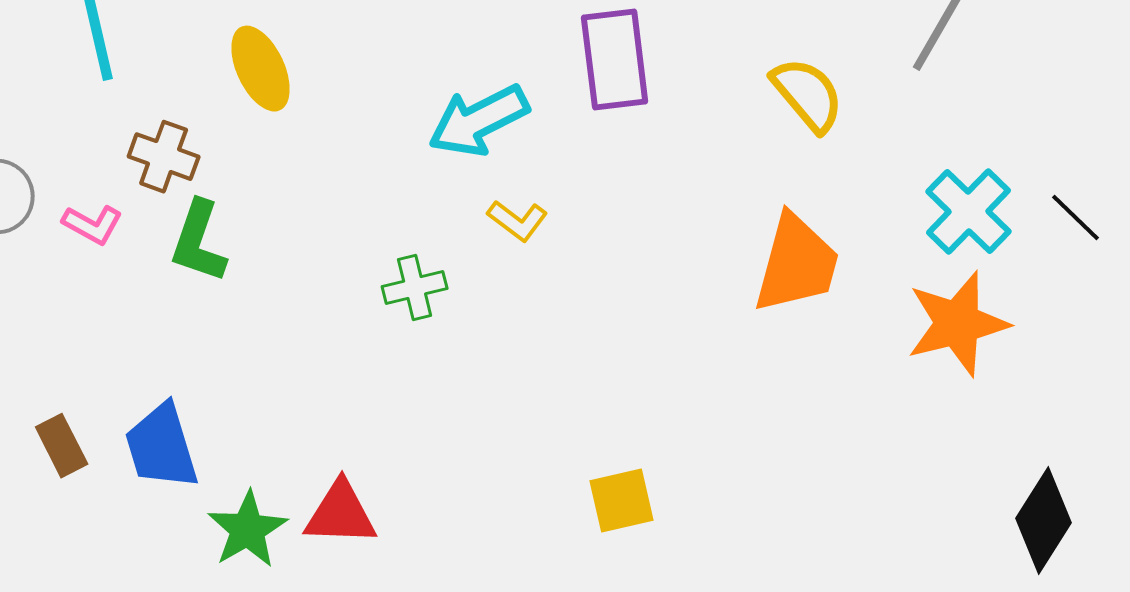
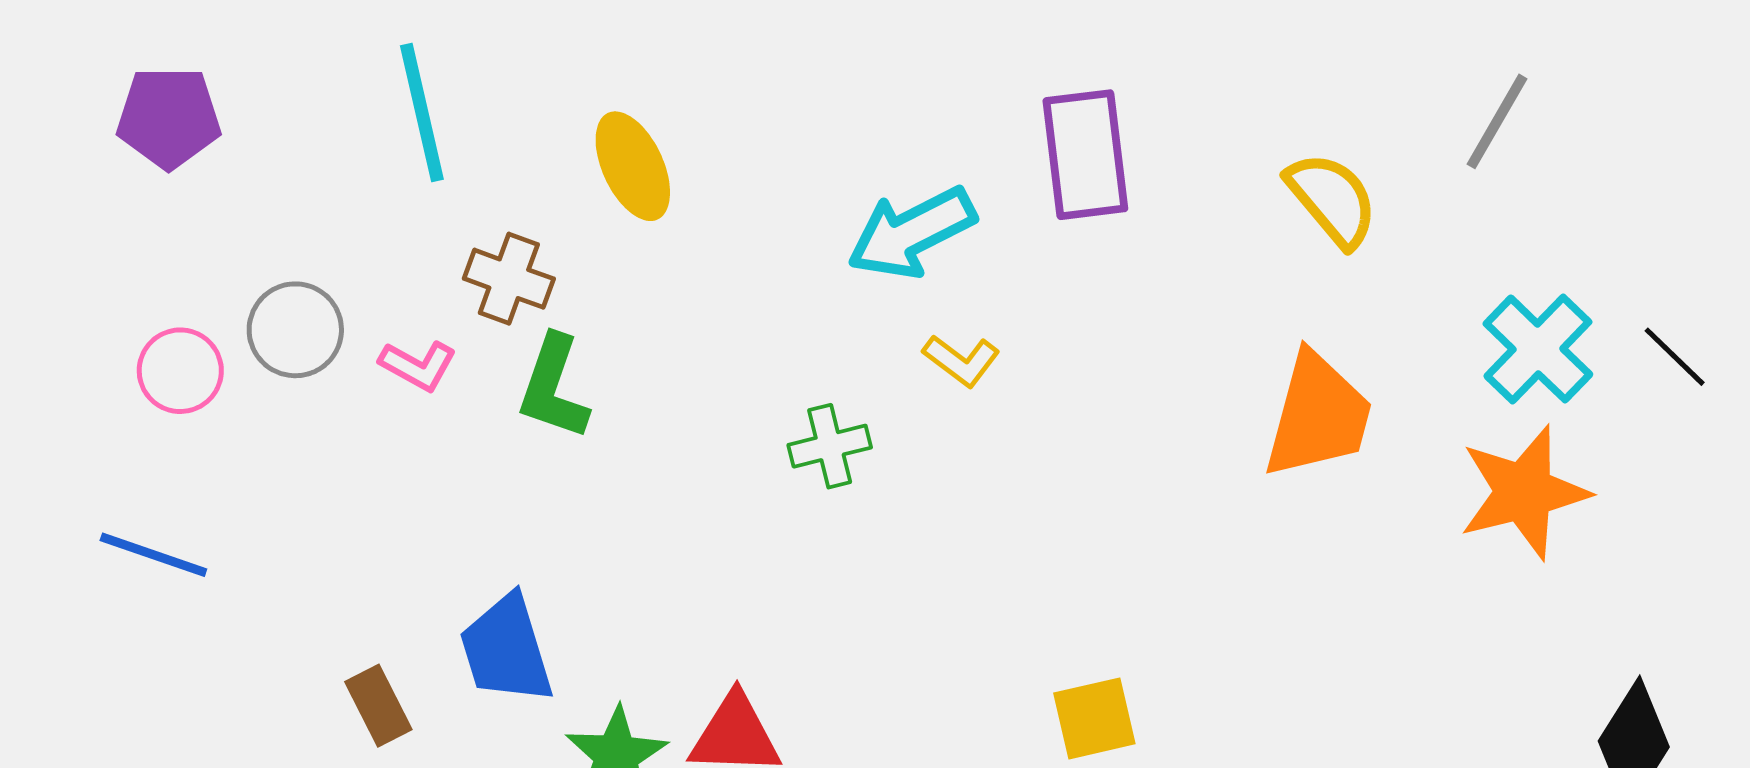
brown rectangle: (62, 446) -> (378, 706), moved

